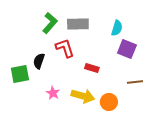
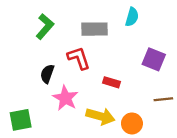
green L-shape: (50, 23) -> (45, 27), moved
cyan semicircle: (117, 28) -> (132, 17), moved
green square: (20, 74) -> (21, 120), moved
pink star: (53, 93) -> (65, 98), moved, size x1.5

